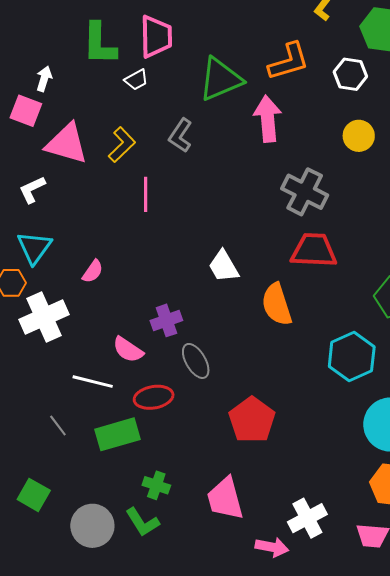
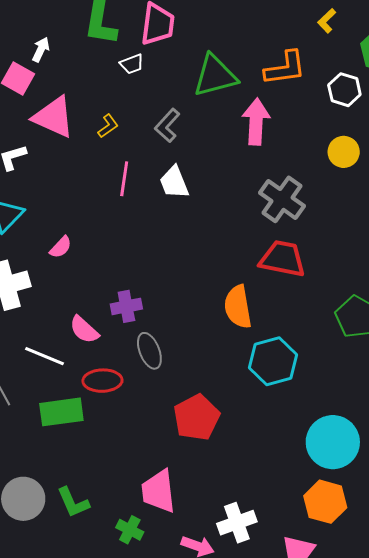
yellow L-shape: (122, 145) -> (108, 126), size x0.7
white trapezoid: (224, 266) -> (174, 182), moved
cyan hexagon: (352, 357) -> (273, 361), moved
green cross: (156, 485) -> (130, 530), moved

